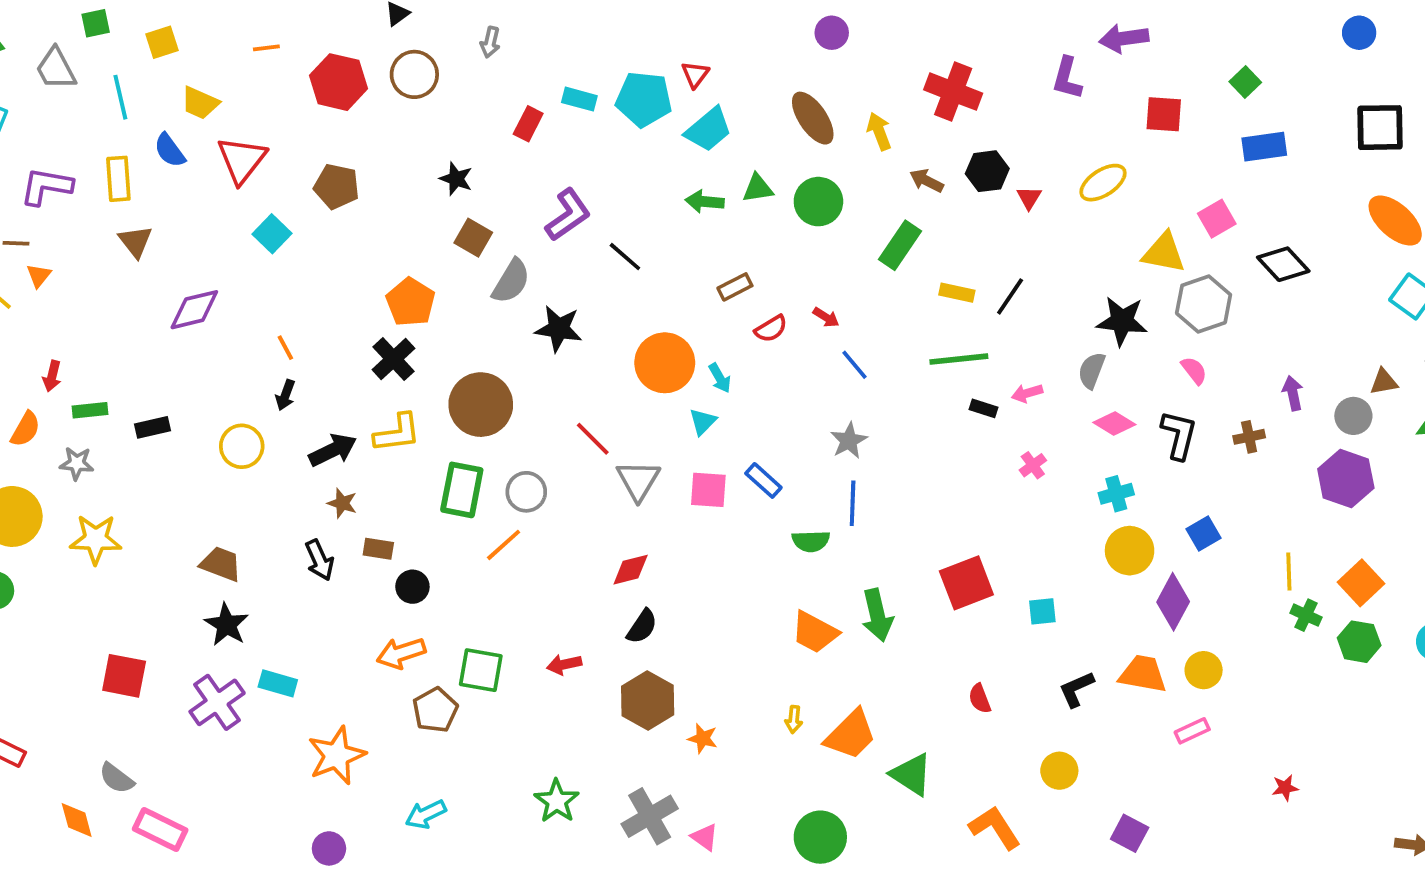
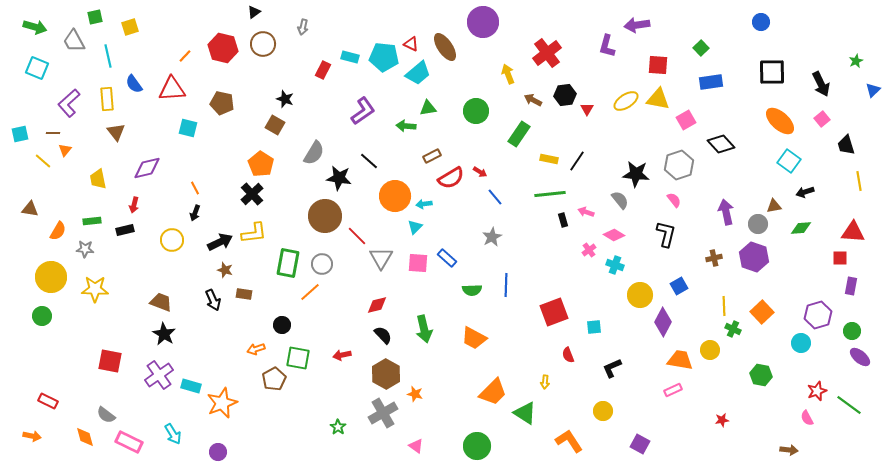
purple circle: (832, 33) -> (483, 22), size x1.8
orange line: (266, 48) -> (185, 56), moved, turned -40
red triangle: (695, 74) -> (411, 44), turned -42
red cross: (953, 92) -> (547, 53), turned 32
yellow trapezoid: (200, 103) -> (98, 179), moved, turned 55
brown ellipse: (813, 118) -> (445, 47), moved
red triangle: (242, 160) -> (172, 89), turned 48
purple L-shape: (46, 186) -> (69, 103), turned -52
green triangle: (758, 188) -> (428, 108), moved
green arrow: (705, 202) -> (406, 126), moved
purple L-shape: (568, 215) -> (363, 111), moved
cyan square: (272, 234) -> (188, 128), turned -30
brown square: (473, 238) -> (275, 125), moved
yellow triangle: (1164, 253) -> (658, 99), moved
black line: (625, 257) -> (369, 161), moved
red semicircle: (771, 329) -> (451, 178), size x1.5
gray semicircle: (1092, 370) -> (620, 200), turned 120
red arrow: (52, 376) -> (134, 205), moved
cyan arrow: (720, 378) -> (424, 204), turned 112
pink arrow: (1027, 393) -> (586, 212), turned 35
purple arrow: (1293, 393) -> (726, 212), size x1.4
brown circle: (481, 405) -> (325, 216), moved
black rectangle: (983, 408) -> (563, 220), turned 56
pink diamond: (1114, 424) -> (614, 235), moved
brown cross: (1249, 437) -> (714, 258), moved
cyan cross: (1116, 494) -> (615, 265), moved, turned 36
blue line: (853, 503) -> (506, 285), moved
black circle: (412, 587) -> (282, 325), moved
green arrow: (877, 615) -> (424, 329), moved
black semicircle: (642, 627) -> (383, 335), turned -78
green hexagon: (1359, 642) -> (761, 375), moved
orange arrow: (401, 653) -> (256, 349), size x0.7
yellow circle: (1204, 670) -> (710, 350), moved
orange trapezoid: (1143, 674) -> (680, 360), moved
cyan rectangle: (278, 683) -> (191, 386), moved
red semicircle: (980, 699) -> (568, 355), moved
yellow arrow: (794, 719) -> (545, 382), moved
green star: (557, 801) -> (338, 427), size x0.7
cyan arrow: (426, 814) -> (173, 434), moved, turned -95
gray cross: (650, 816) -> (383, 413), moved

